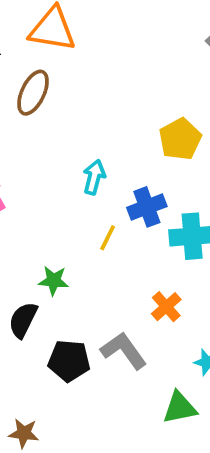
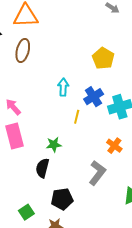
gray L-shape: (124, 351) -> (97, 173), turned 85
black pentagon: (69, 361) -> (62, 199), moved

